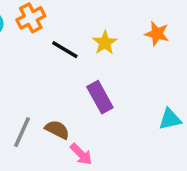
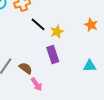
yellow star: (105, 43) -> (57, 32), moved
cyan triangle: (170, 119) -> (90, 66), moved

